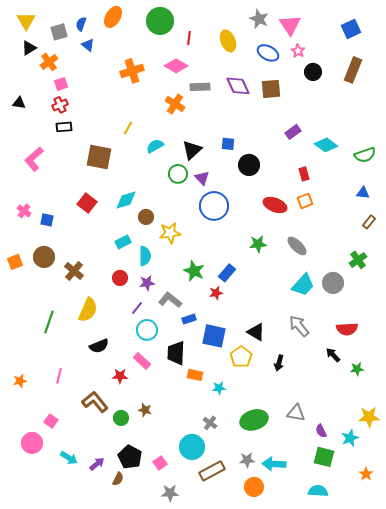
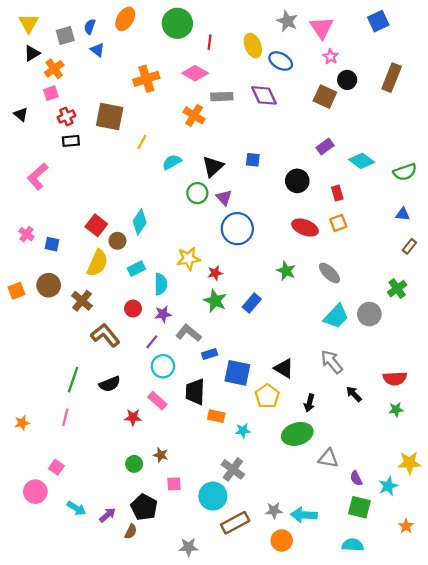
blue square: (351, 29) -> (378, 21), moved
blue ellipse: (268, 53) -> (281, 61), moved
pink square: (61, 84) -> (51, 93), moved
brown square: (271, 89) -> (325, 97), moved, turned 30
black triangle: (19, 103) -> (21, 114), turned 32
brown square: (99, 157) -> (110, 117), moved
black circle: (249, 165) -> (297, 181), moved
cyan diamond: (126, 200) -> (140, 222), turned -40
brown circle: (146, 217) -> (117, 241), moved
green star: (258, 244) -> (286, 271), turned 30
red star: (216, 293) -> (215, 273), moved
yellow semicircle: (88, 310) -> (97, 263), moved
green line: (49, 322) -> (73, 380), moved
red semicircle: (347, 329) -> (395, 378), moved
black arrow: (333, 355) -> (354, 394), moved
brown L-shape: (95, 402) -> (105, 335), moved
green ellipse: (254, 420) -> (297, 434), moved
gray cross: (210, 423) -> (233, 469), size x1.5
pink square: (160, 463) -> (174, 484), moved, turned 32

